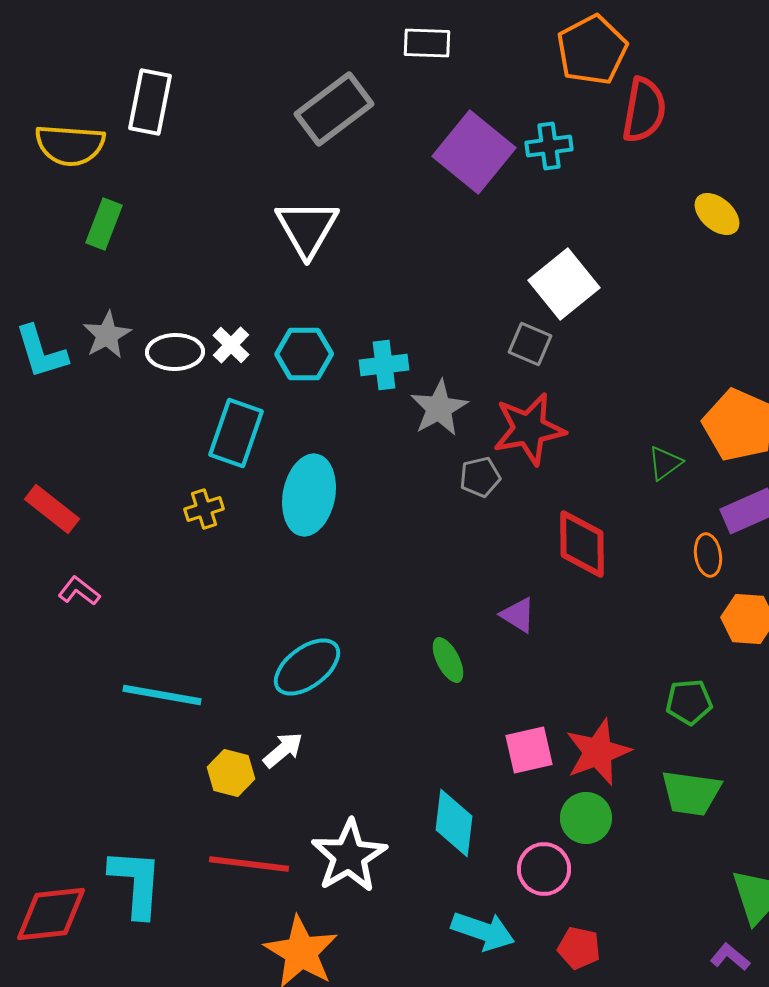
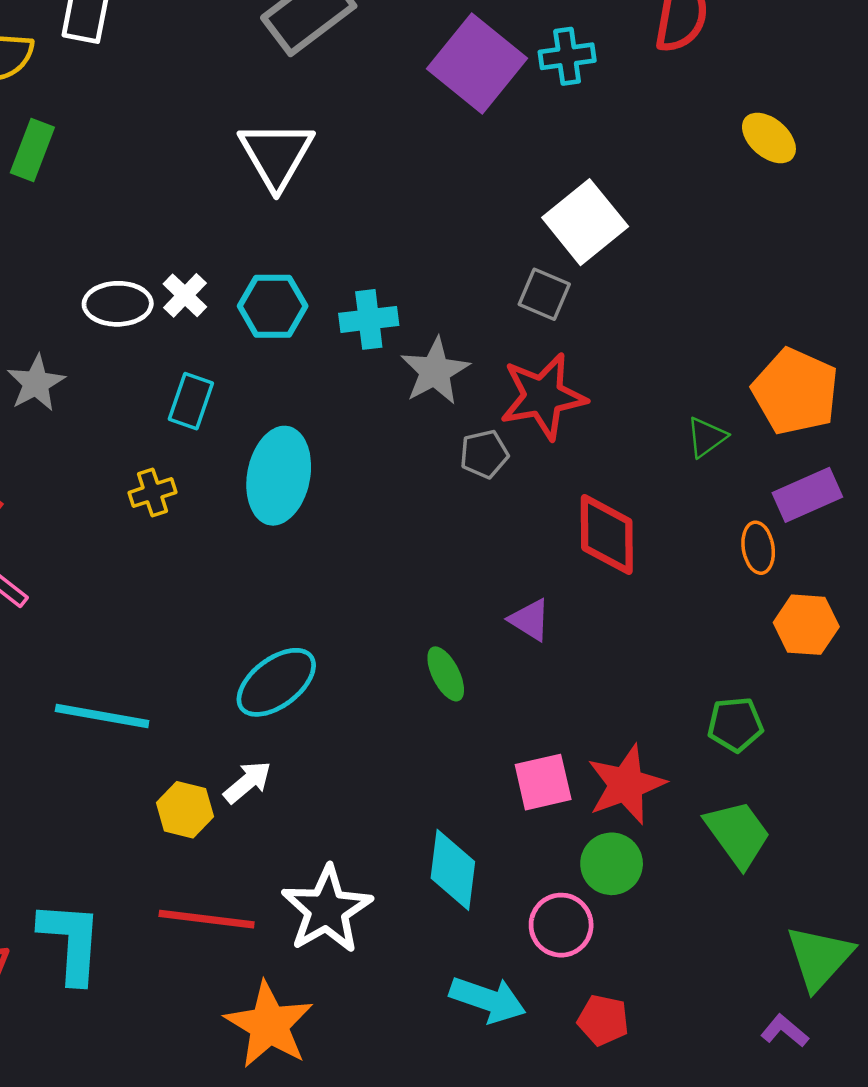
gray star: (107, 335) -> (36, 383), moved
cyan rectangle: (236, 433) -> (191, 401), size x0.7
green trapezoid: (691, 793) -> (738, 834), turned -134

